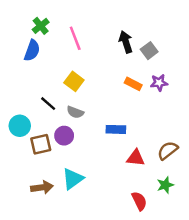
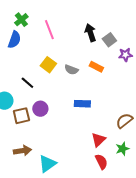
purple star: (159, 83) -> (125, 55), moved
gray semicircle: (75, 112) -> (71, 70), moved
red triangle: (136, 158) -> (98, 140), moved, turned -49
cyan triangle: (73, 179) -> (47, 164), moved

